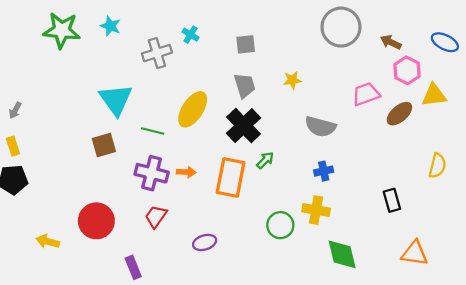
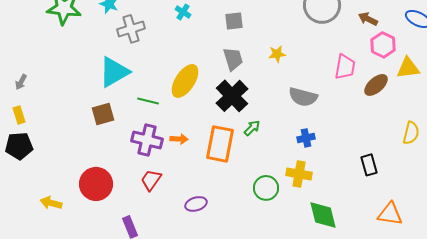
gray cross: (157, 53) -> (131, 29), moved
pink trapezoid: (366, 94) -> (345, 67), turned 120
cyan triangle: (116, 100) -> (114, 72), turned 36

